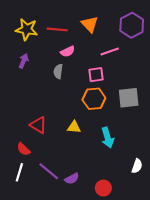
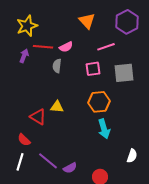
yellow star: (27, 29) -> (27, 26), turned -30
red line: (57, 29) -> (43, 47), moved
gray square: (129, 98) -> (124, 73), moved
orange hexagon: (94, 99) -> (99, 102), moved
yellow triangle: (74, 127) -> (57, 107), moved

